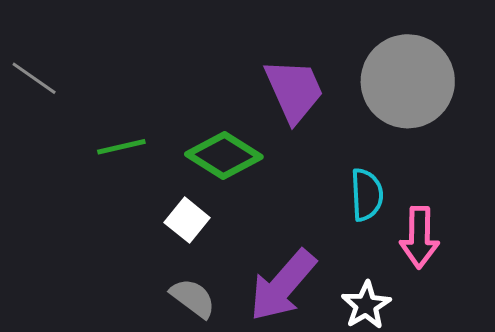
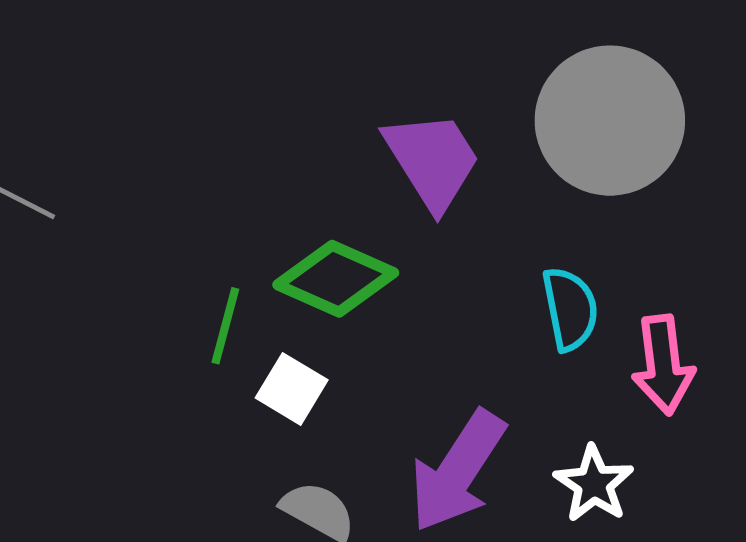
green line: (121, 147) -> (225, 326), moved, turned -54

